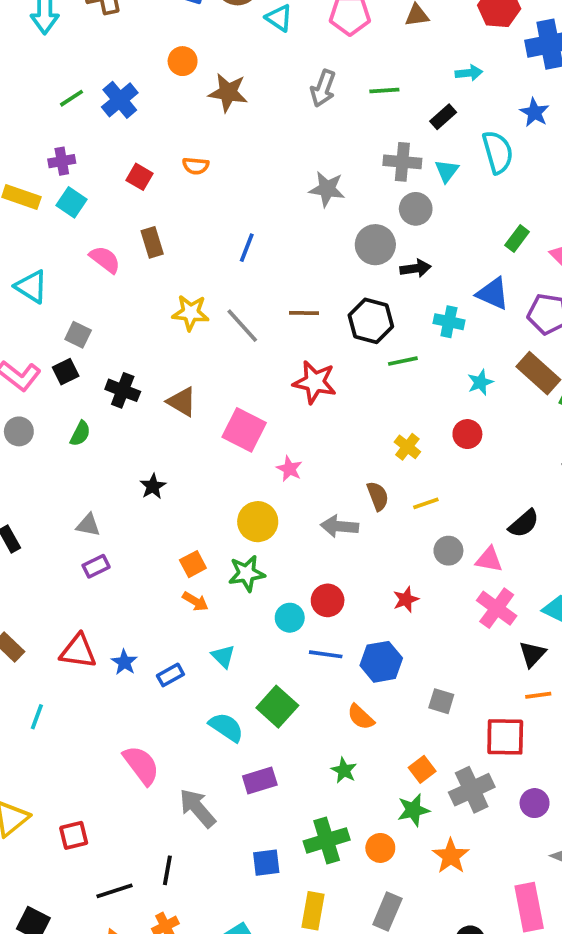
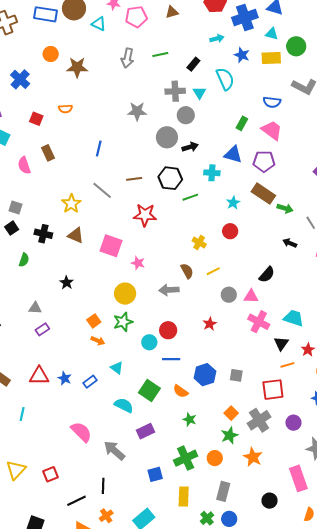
cyan arrow: (469, 73) -> (217, 39), moved
pink semicircle: (105, 259) -> (24, 165), turned -138
yellow star: (191, 313) -> (71, 204), moved, turned -30
blue hexagon: (381, 662) -> (205, 375), moved
orange semicircle: (361, 717) -> (181, 391), moved

